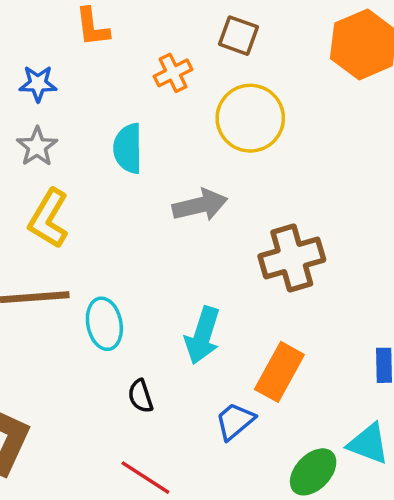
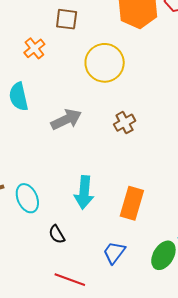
yellow circle: (250, 118) -> (105, 63), moved
brown cross: (292, 258) -> (125, 123), moved, size x0.6
blue trapezoid: (235, 421) -> (114, 253), moved

